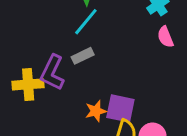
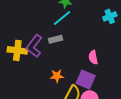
pink semicircle: (165, 37) -> (93, 57), moved
purple square: (120, 108) -> (86, 79), moved

